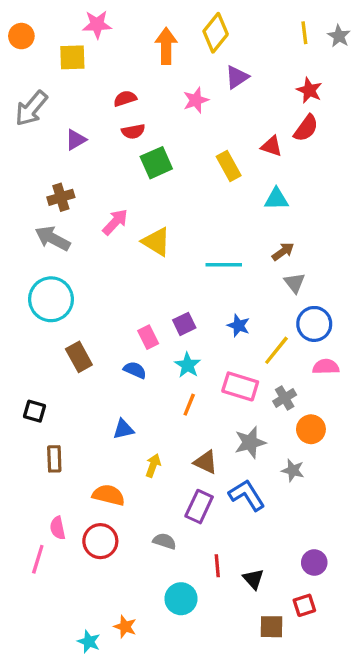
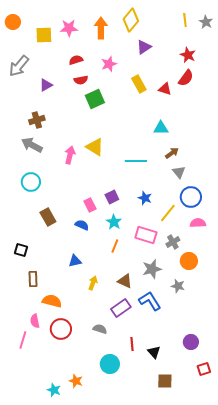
pink star: (97, 25) -> (69, 28), moved
pink star: (196, 100) -> (109, 64), moved
yellow rectangle: (229, 166) -> (139, 84), moved
cyan triangle: (276, 199) -> (161, 128), moved
pink arrow: (115, 222) -> (70, 155), moved, turned -30
cyan circle: (51, 299) -> (31, 182), size x0.7
orange semicircle: (109, 495) -> (52, 301), moved
purple rectangle: (199, 507) -> (121, 308), turned 30
red square: (304, 605) -> (204, 369), moved

